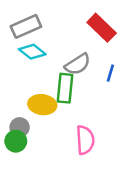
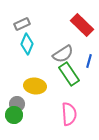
gray rectangle: (26, 26) -> (22, 24), size x0.7
cyan diamond: (32, 52) -> (27, 44), turned 75
green rectangle: (65, 88) -> (69, 74), moved, turned -40

